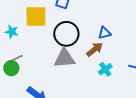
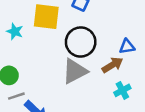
gray line: (16, 58) -> (16, 96), moved
gray triangle: (64, 58) -> (75, 71), turned -30

